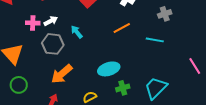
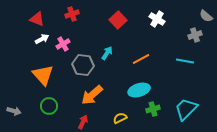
white arrow: (51, 21) -> (42, 39), moved
pink cross: (33, 23) -> (63, 44), turned -32
orange line: (122, 28) -> (141, 59), moved
cyan arrow: (77, 32) -> (107, 53), turned 72

